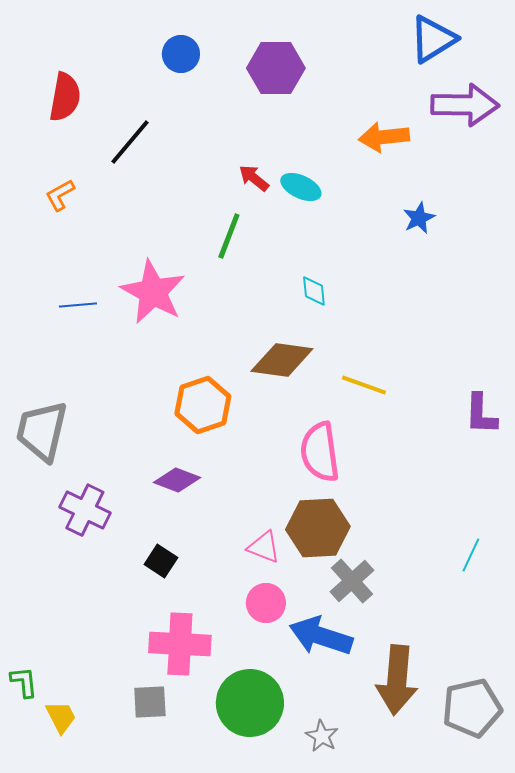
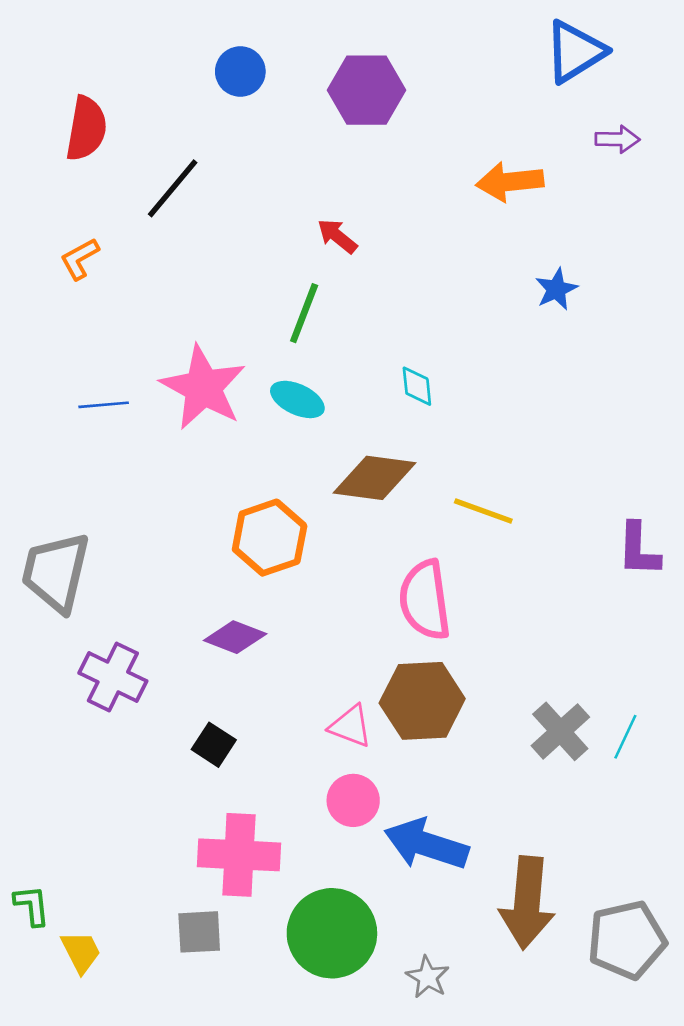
purple arrow: (465, 105) -> (617, 139), size x0.5
cyan ellipse: (301, 187) -> (297, 399), moved
gray cross: (352, 581) -> (560, 731), moved

